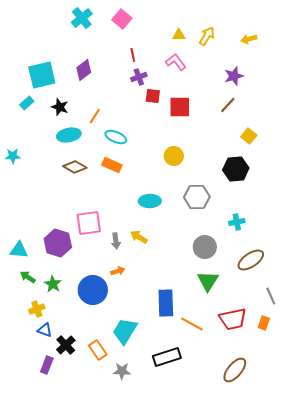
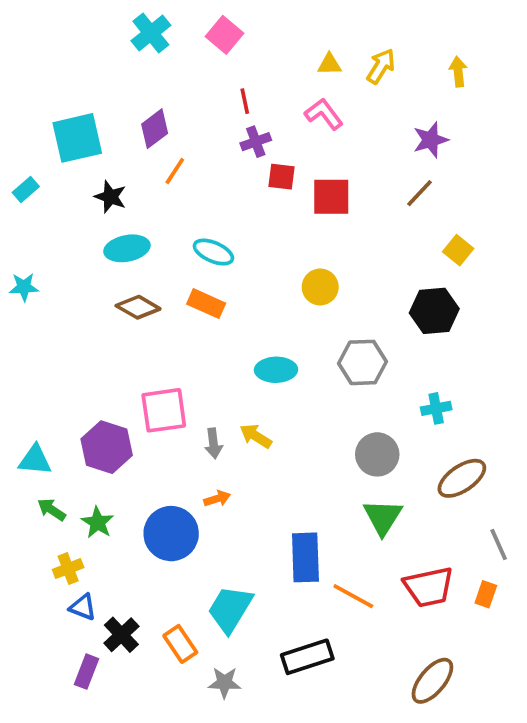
yellow arrow: (249, 39) -> (458, 72), turned 98
cyan rectangle: (27, 103) -> (26, 189), moved
orange line: (95, 116) -> (175, 171), moved

